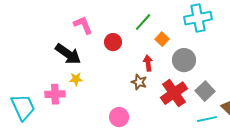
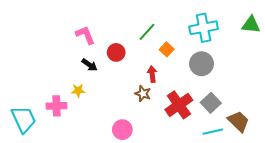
black arrow: (68, 54) -> (89, 65), moved, size x0.6
gray circle: (184, 60) -> (202, 64), moved

